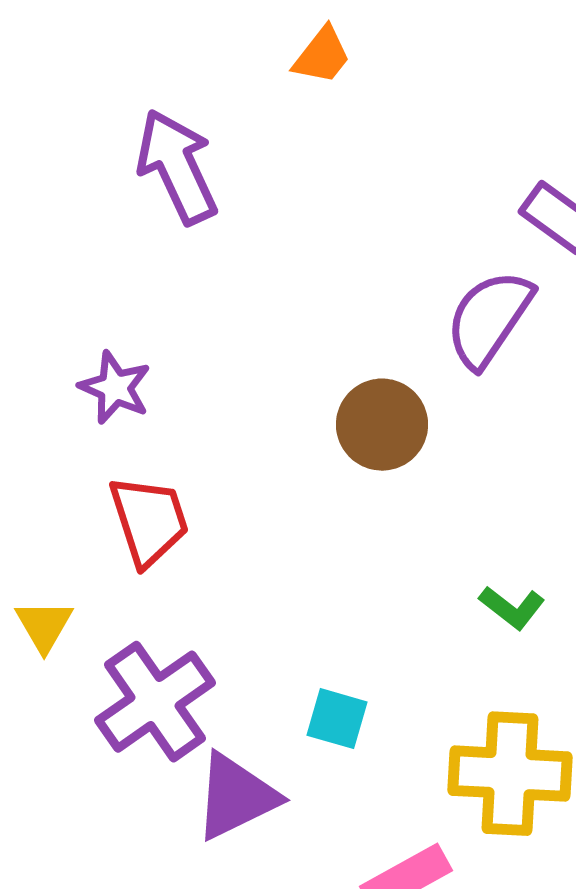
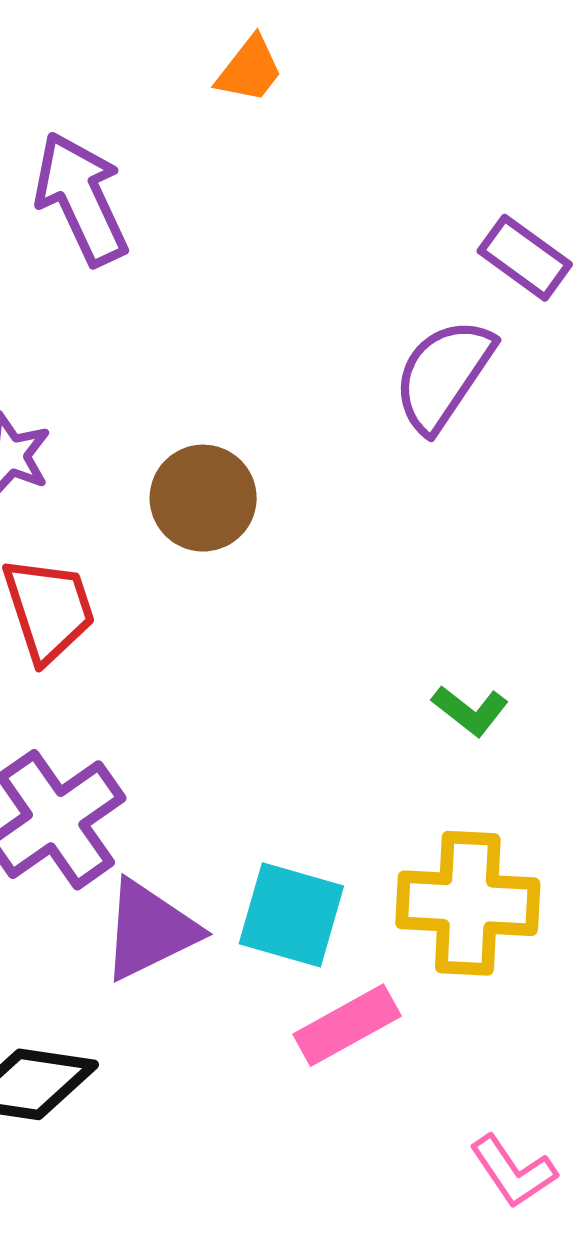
brown circle: (382, 425) -> (203, 498), moved
cyan square: (337, 719) -> (291, 915), moved, size x1.5

